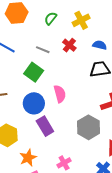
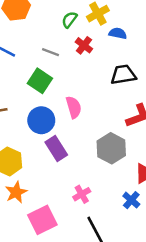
green semicircle: (51, 18) -> (69, 20), moved
blue semicircle: (100, 45) -> (118, 33), moved
orange star: (28, 158) -> (16, 192), moved

